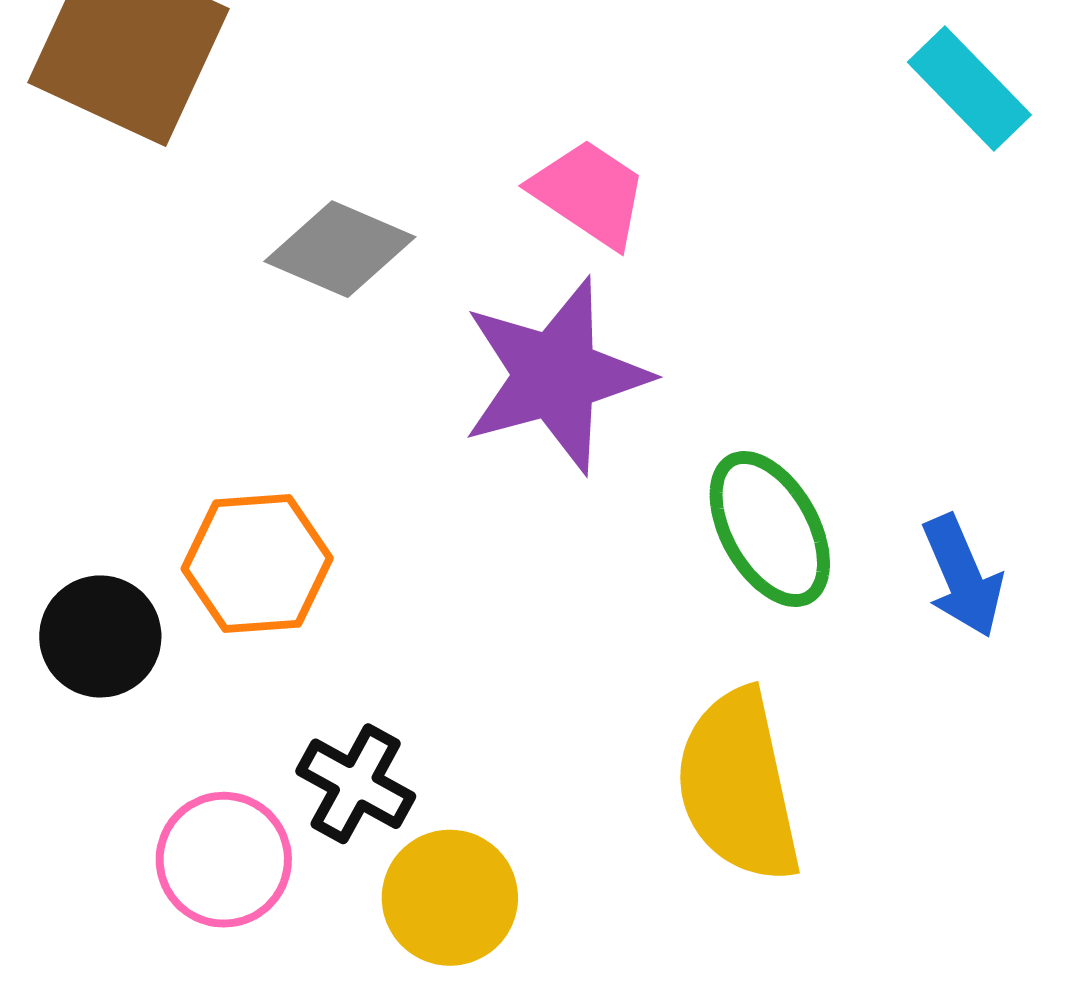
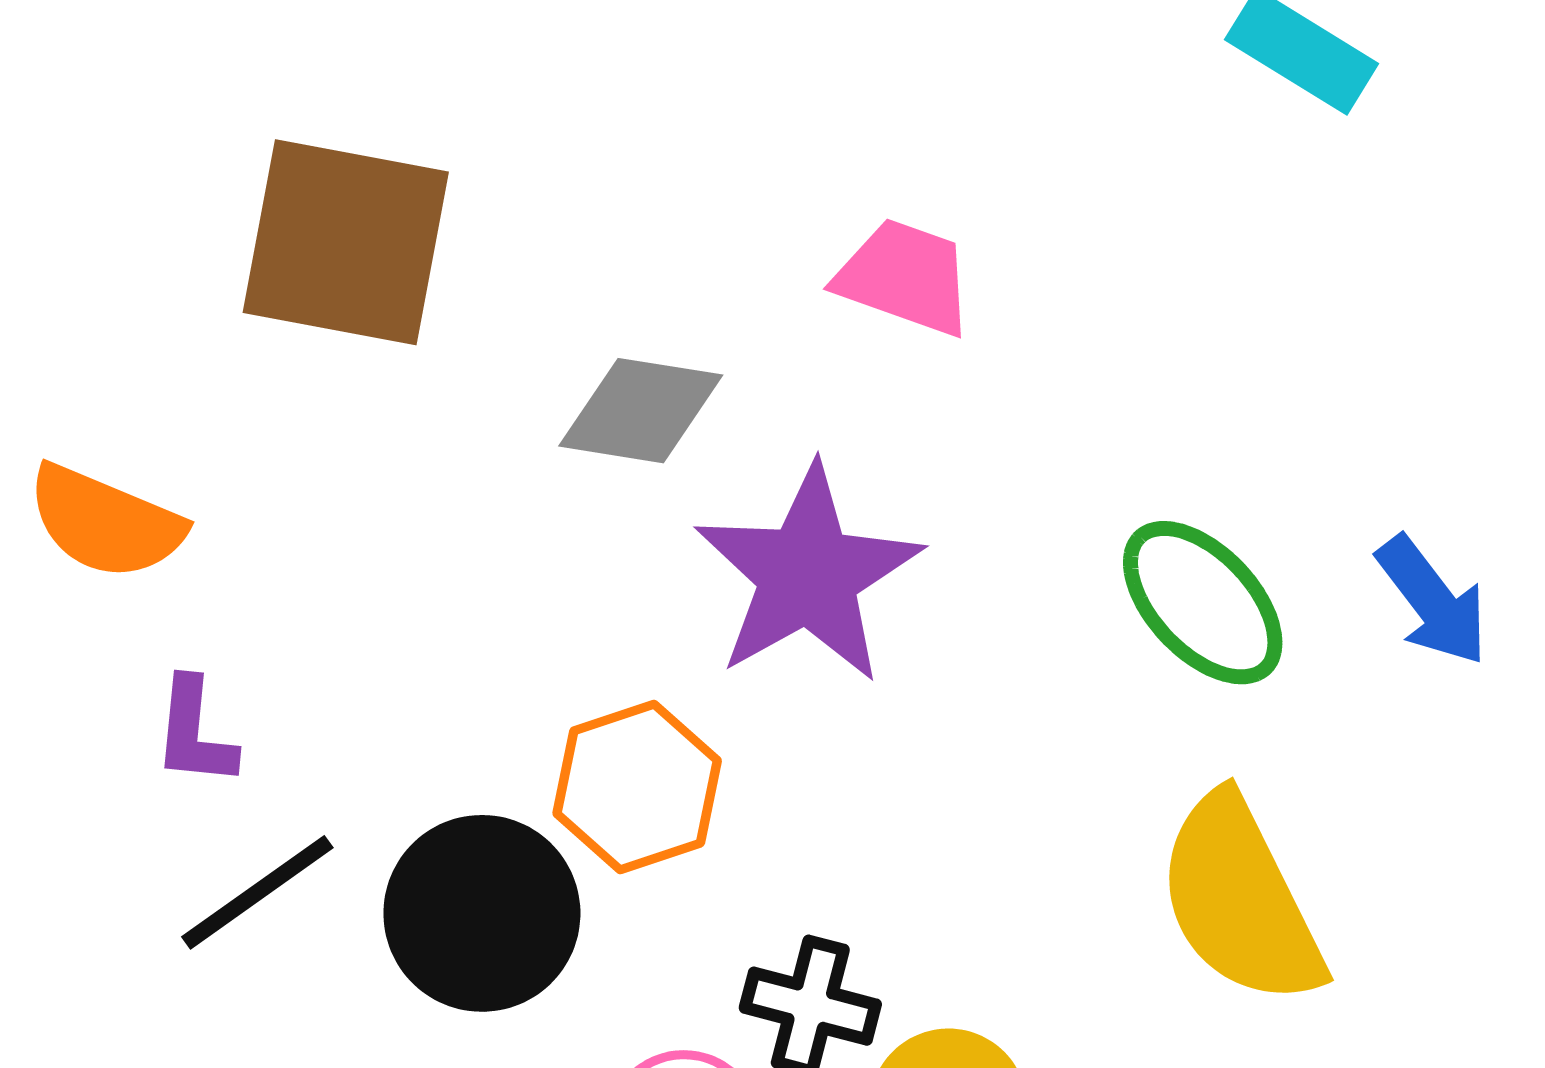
purple star: (555, 376) -> (808, 575), moved
black circle: (100, 636) -> (482, 913), size x1.4

